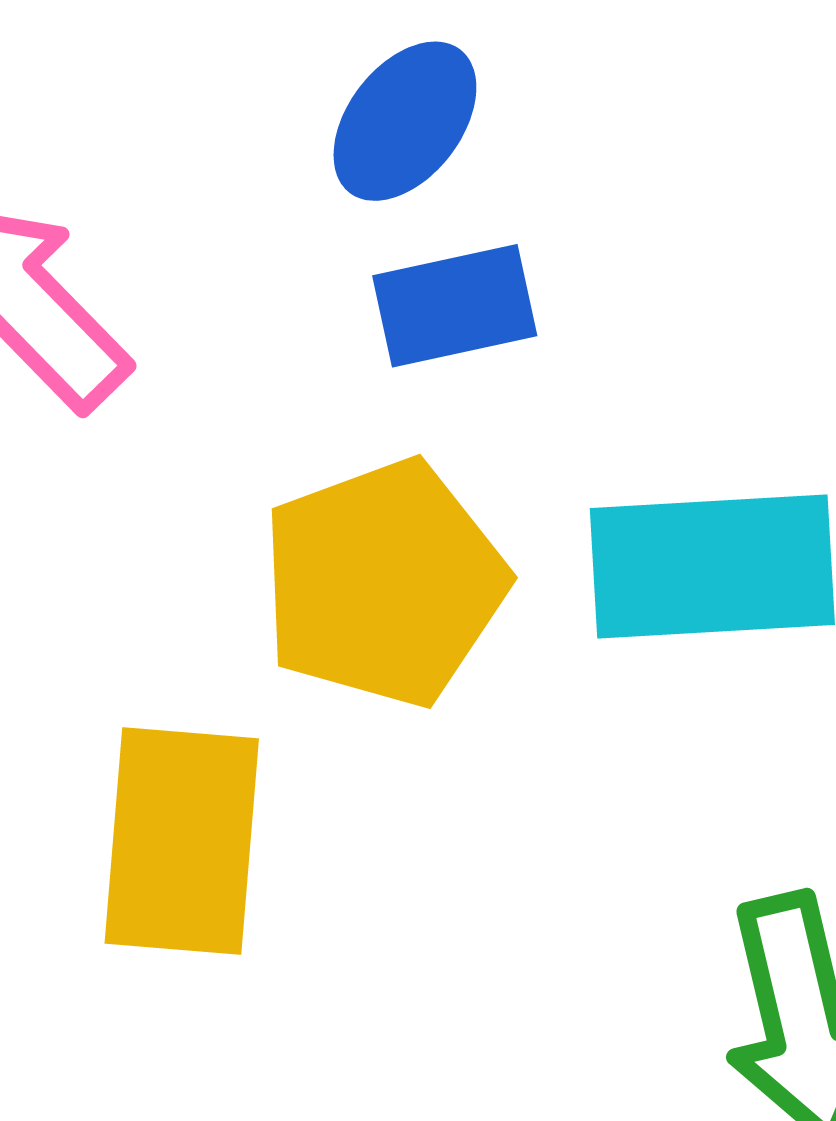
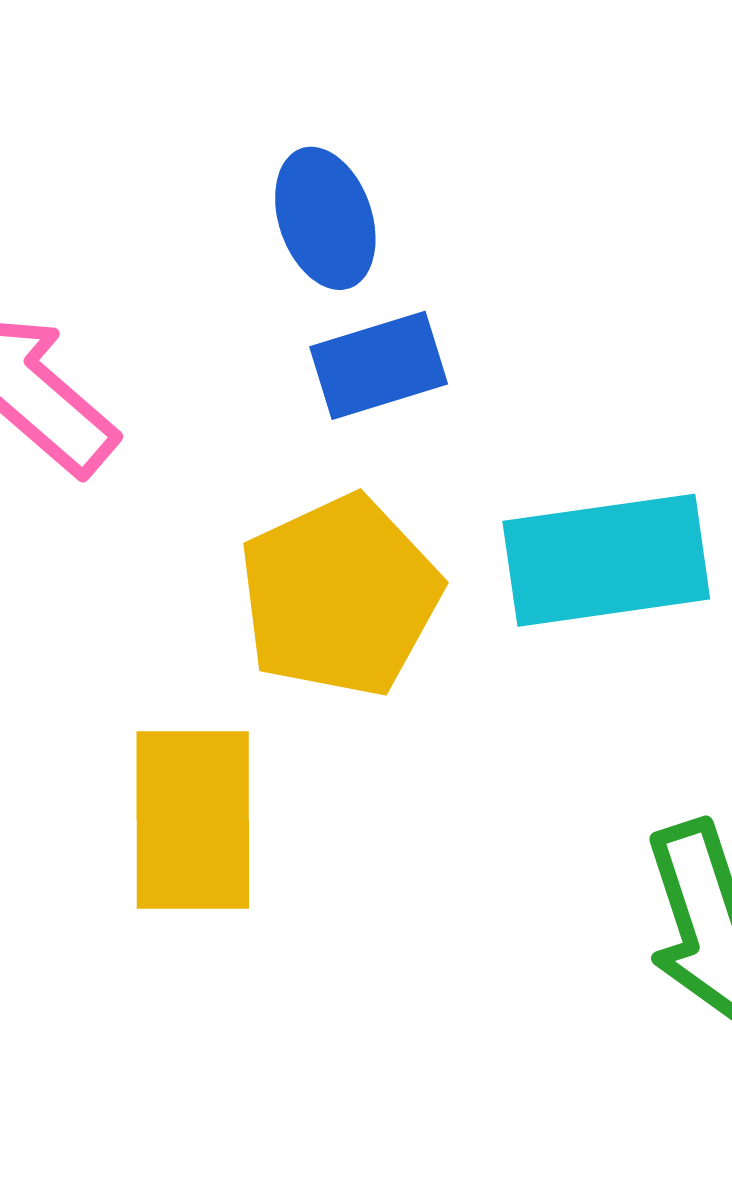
blue ellipse: (405, 121) -> (325, 218), turned -52

